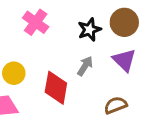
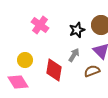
brown semicircle: (116, 105) -> (92, 71), moved

